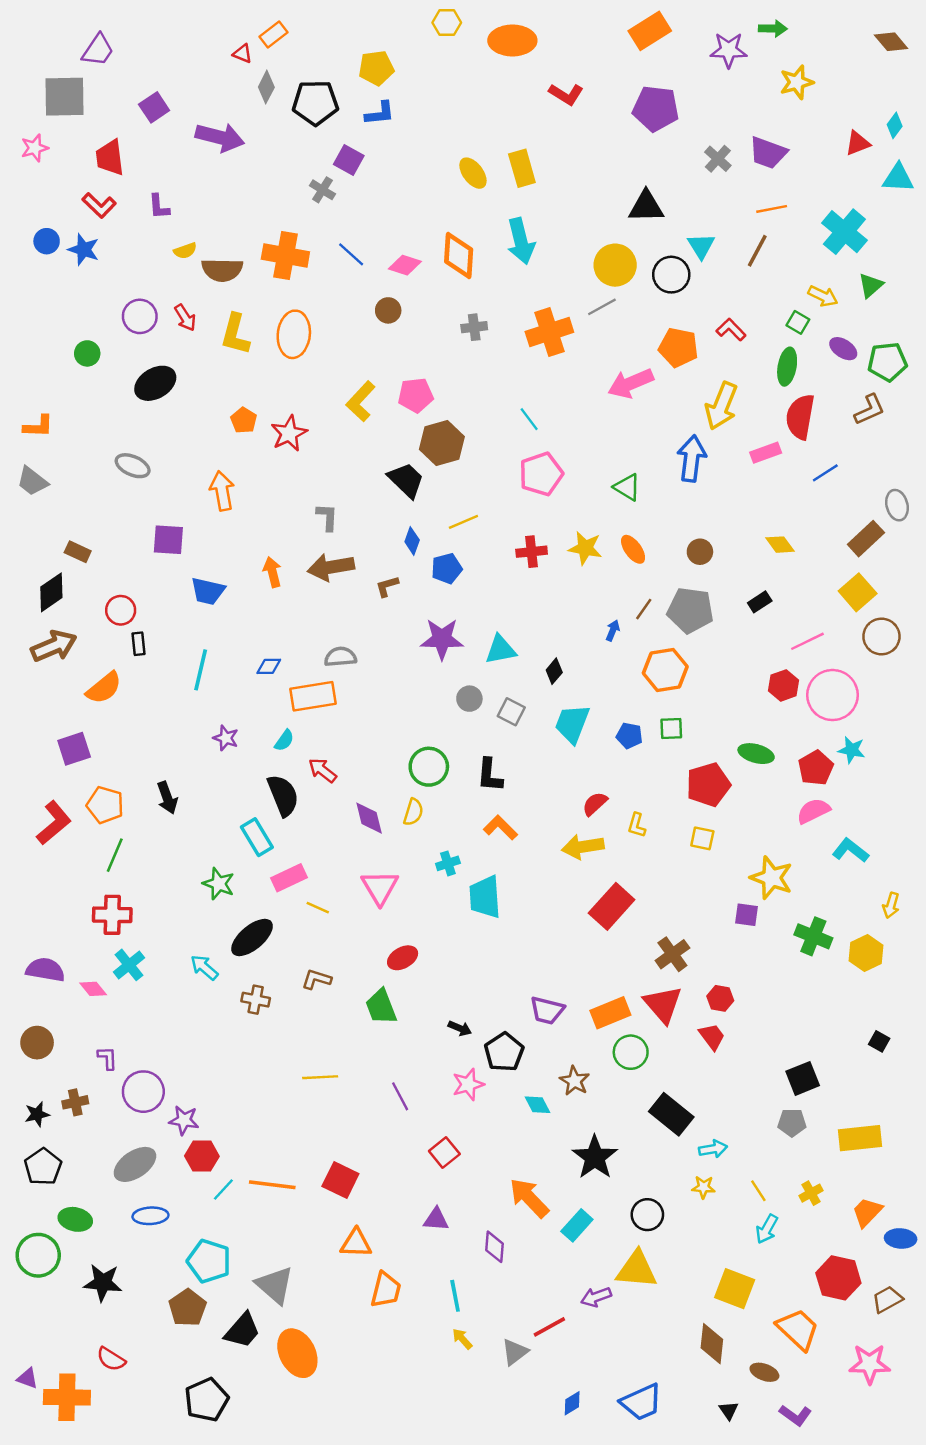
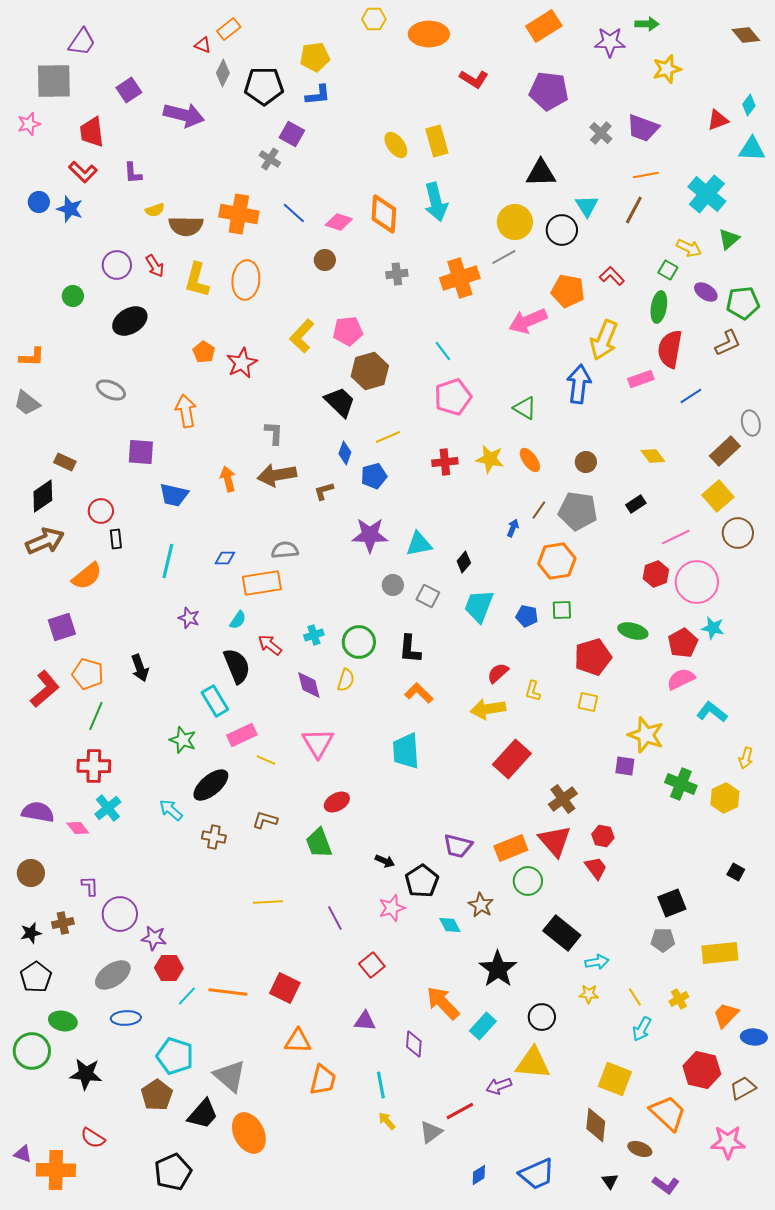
cyan cross: (448, 863) -> (314, 635), moved

